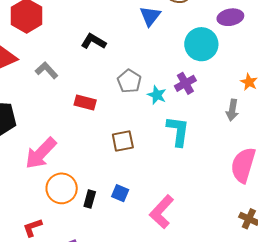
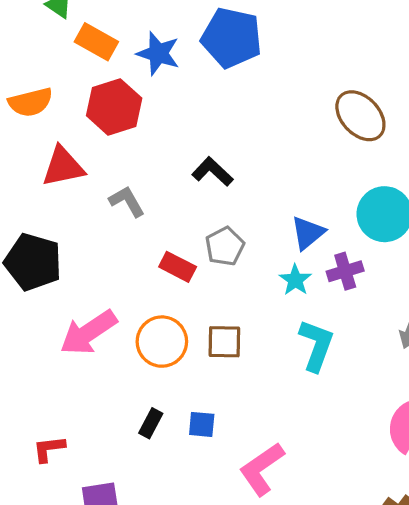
blue triangle: (150, 16) -> (308, 233), moved
gray pentagon: (129, 81) -> (225, 246), moved
orange circle: (62, 188) -> (162, 342), moved
blue square: (120, 193) -> (202, 424), turned -30

